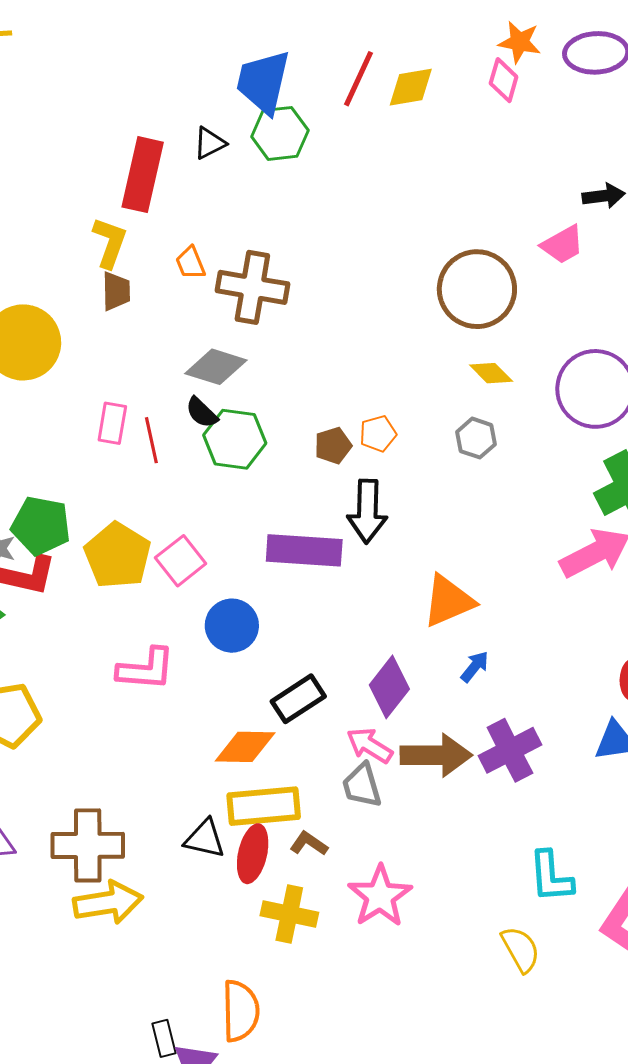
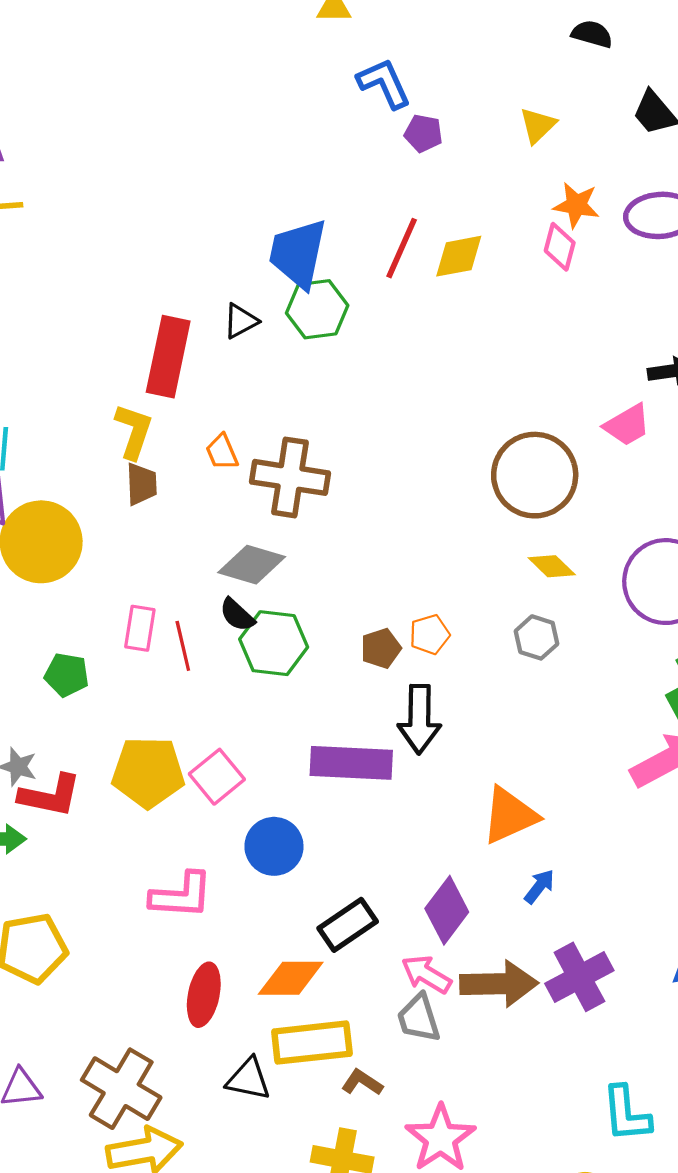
green pentagon: (41, 526) -> (67, 675), moved, size x0.7
yellow pentagon: (118, 555) -> (148, 772), turned -30
brown cross: (88, 845) -> (121, 1089), turned 32
red ellipse: (253, 854) -> (204, 995), moved

